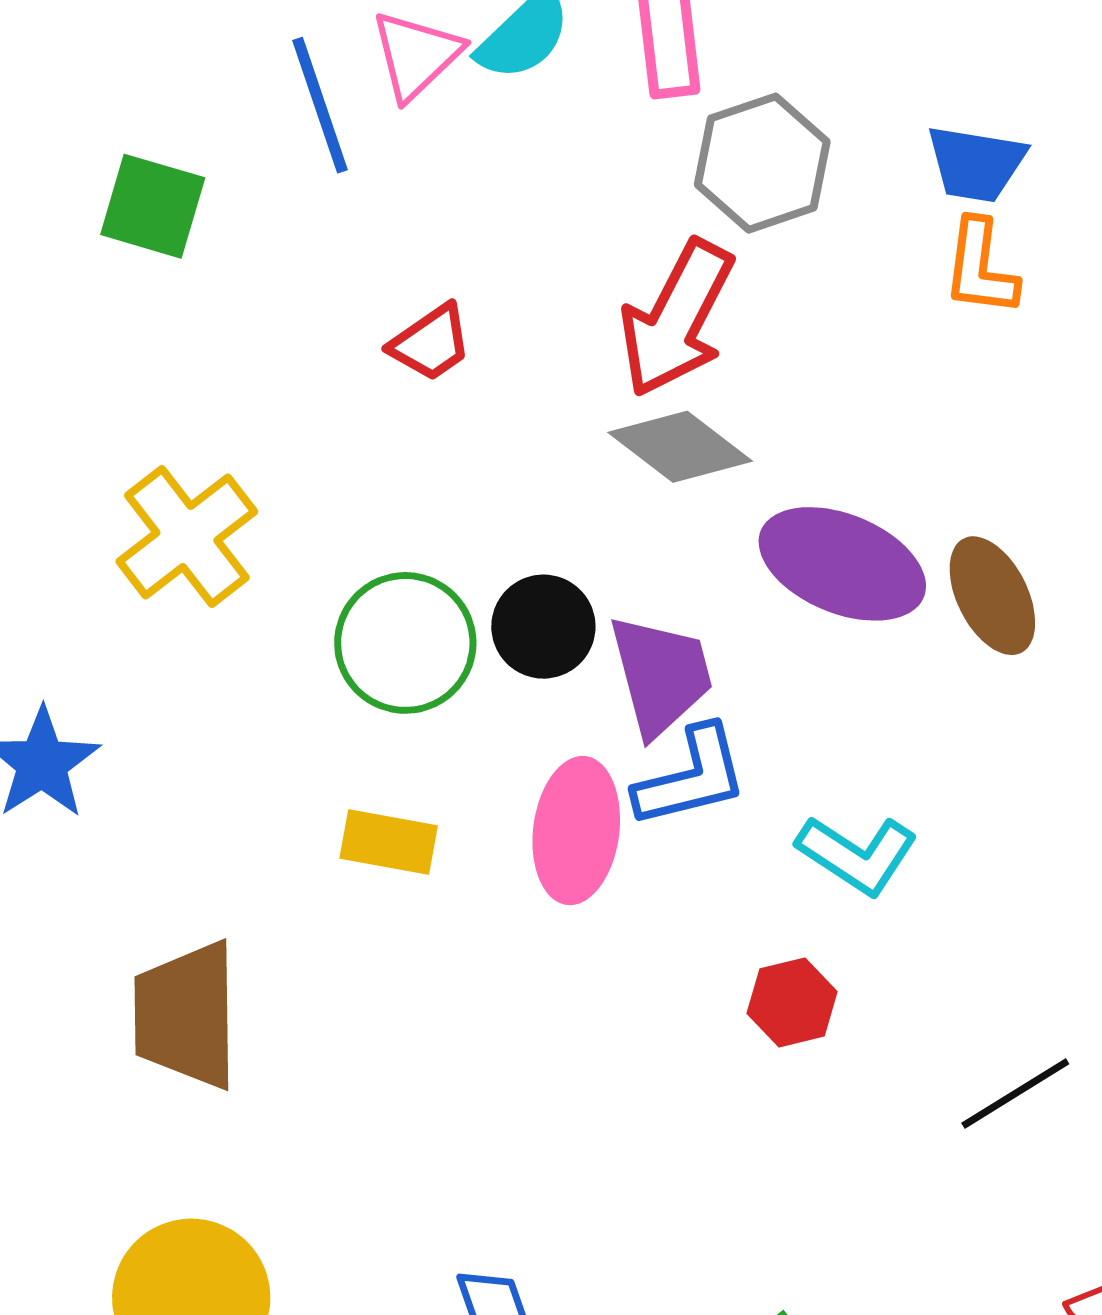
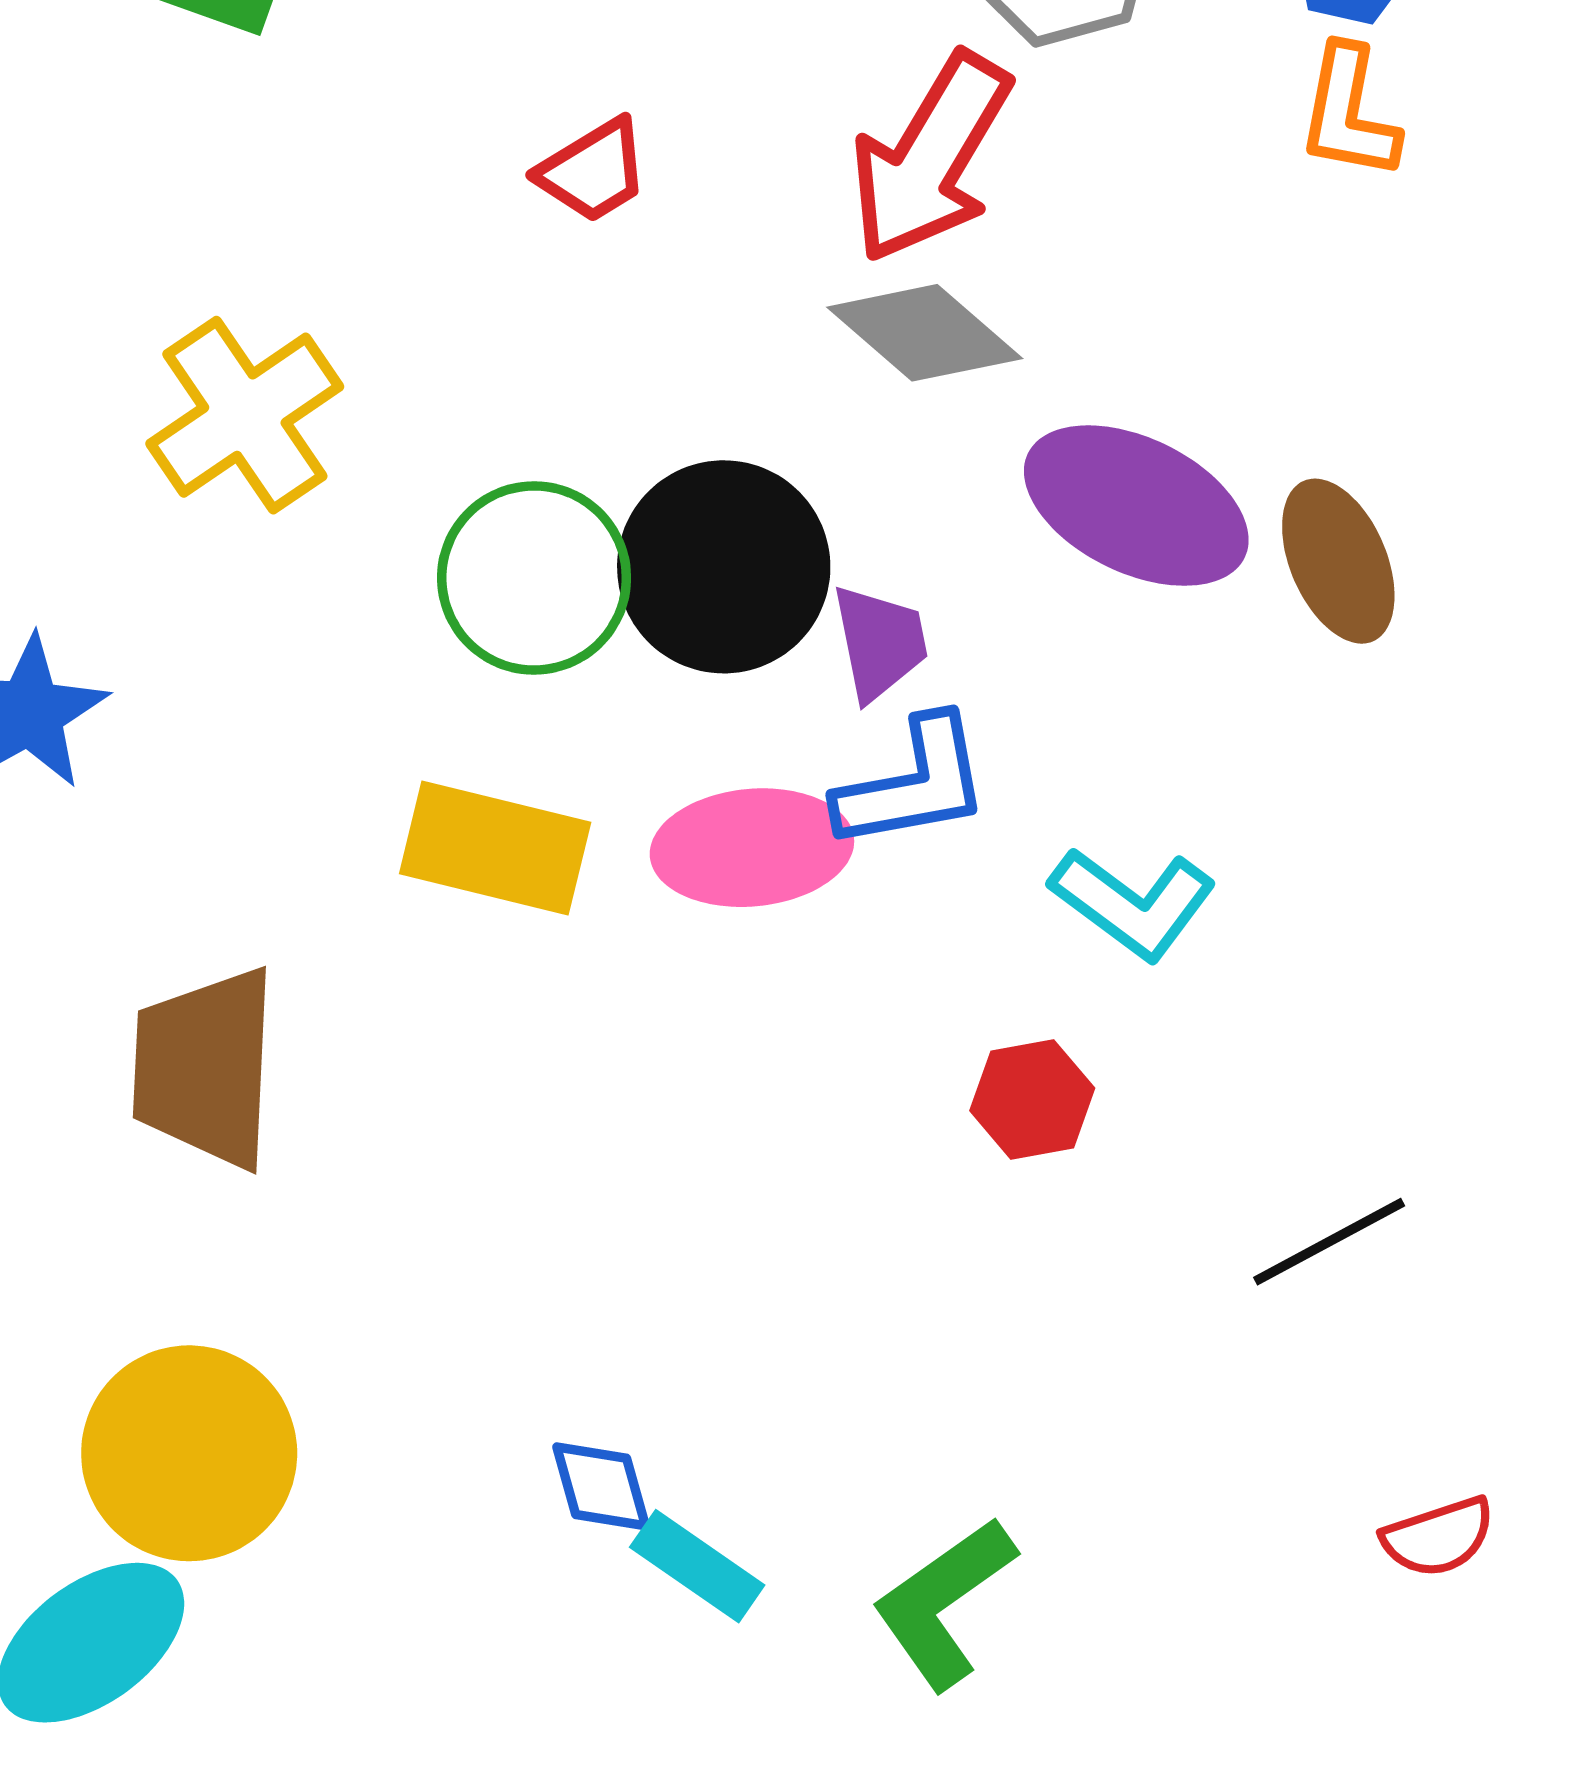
black circle: (543, 627) -> (724, 567), size x1.5
purple trapezoid: (661, 675) -> (880, 643), size x0.7
pink ellipse: (576, 831) -> (752, 848), turned 74
yellow rectangle: (389, 842) -> (495, 848), size x1.4

